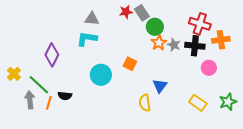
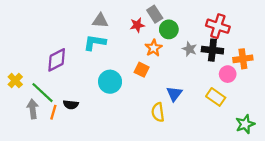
red star: (126, 12) -> (137, 25), moved
orange cross: (221, 40) -> (243, 59), moved
orange star: (159, 43) -> (154, 48), moved
purple diamond: (52, 55) -> (57, 60), turned 35
green star: (228, 102) -> (245, 124), moved
yellow rectangle: (198, 103) -> (216, 97), moved

